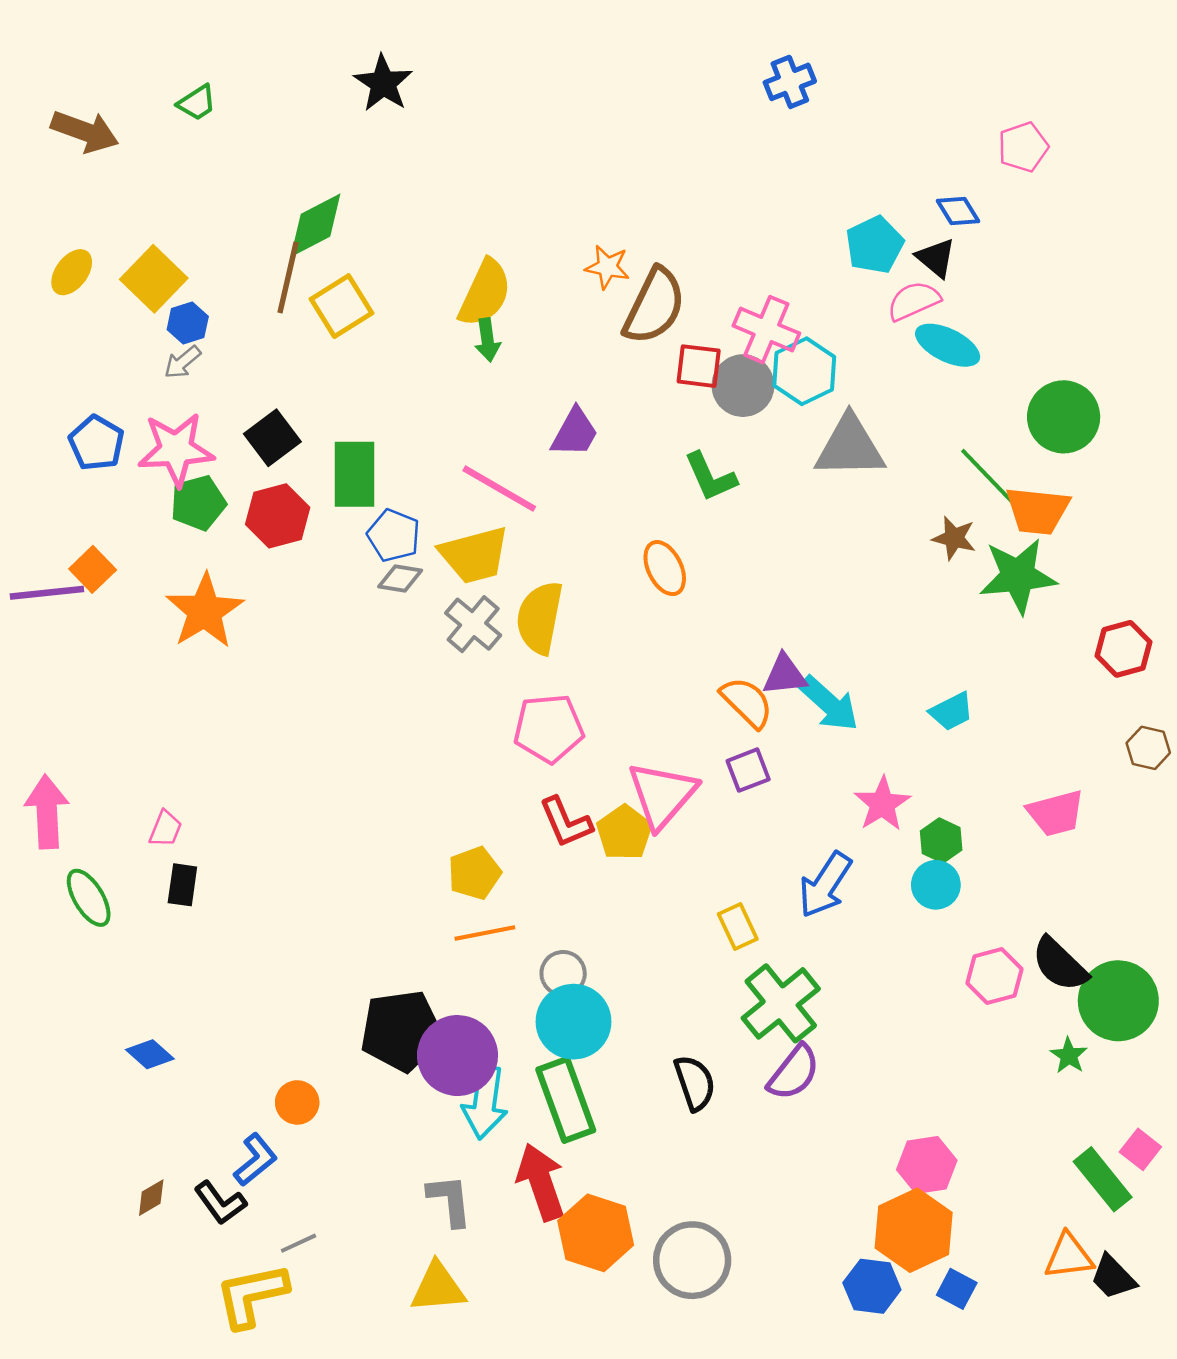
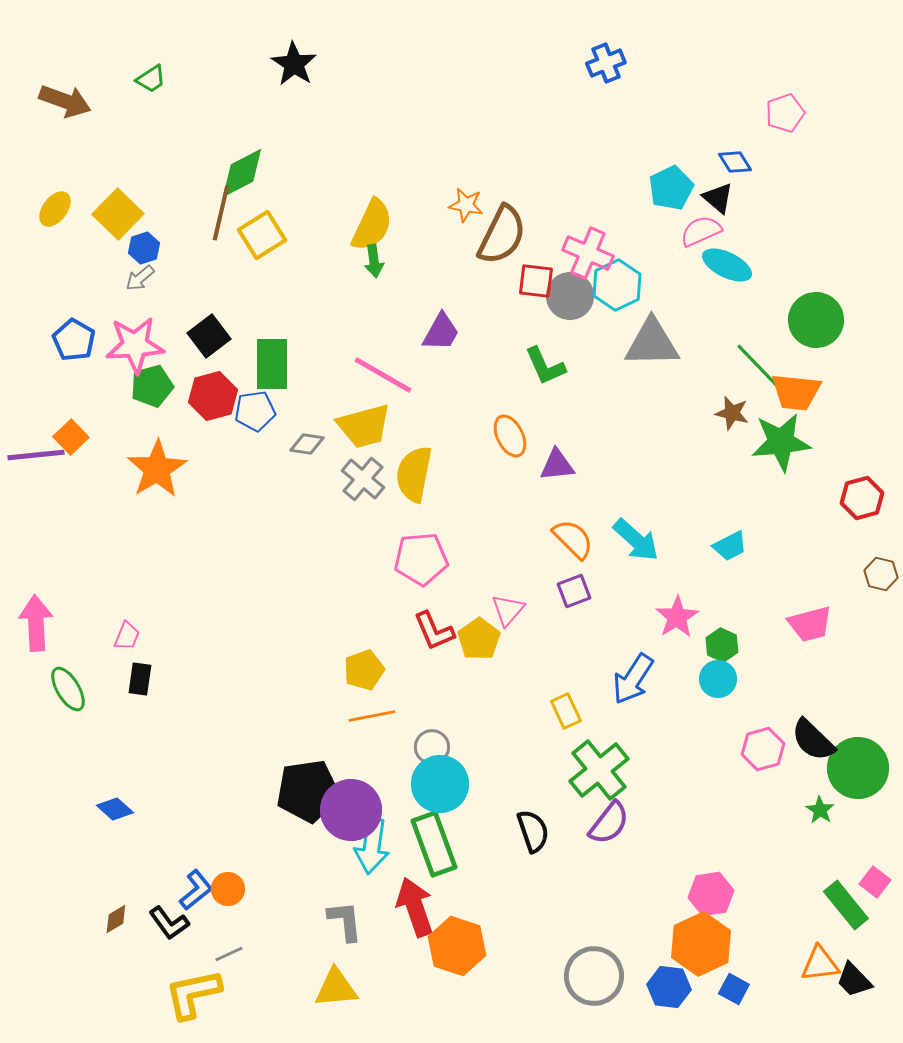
blue pentagon: (394, 535) -> (255, 411), moved, turned -30
purple triangle: (785, 675) -> (557, 465), moved
pink triangle: (662, 795) -> (508, 610), size x0.6
orange circle: (297, 1102) -> (228, 889), moved
gray circle: (692, 1260) -> (594, 976), moved

